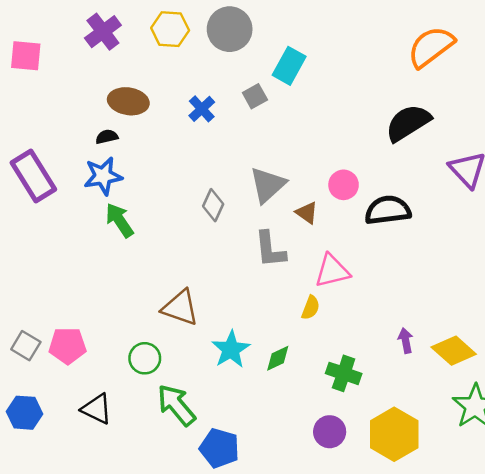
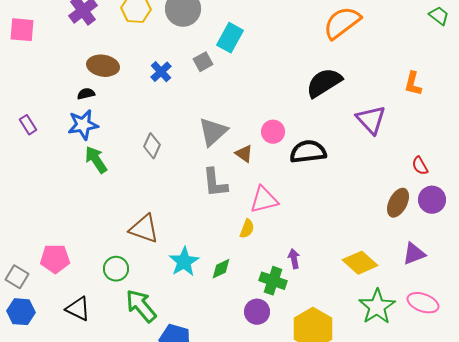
purple rectangle: (33, 176) -> (28, 125), size x0.5
gray diamond: (213, 205) -> (152, 146), moved
purple arrow: (406, 341) -> (294, 259), moved
gray square: (26, 346) -> (17, 277), moved
purple circle: (330, 432) -> (257, 312), moved

